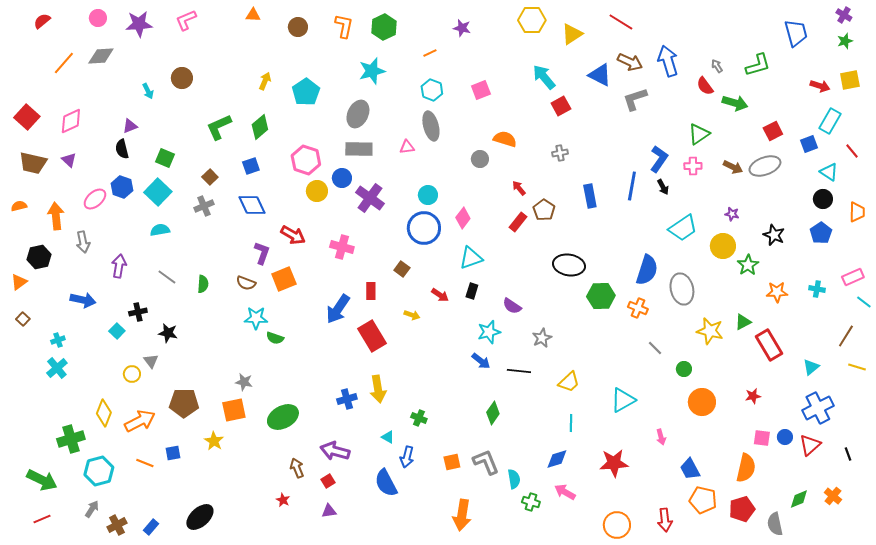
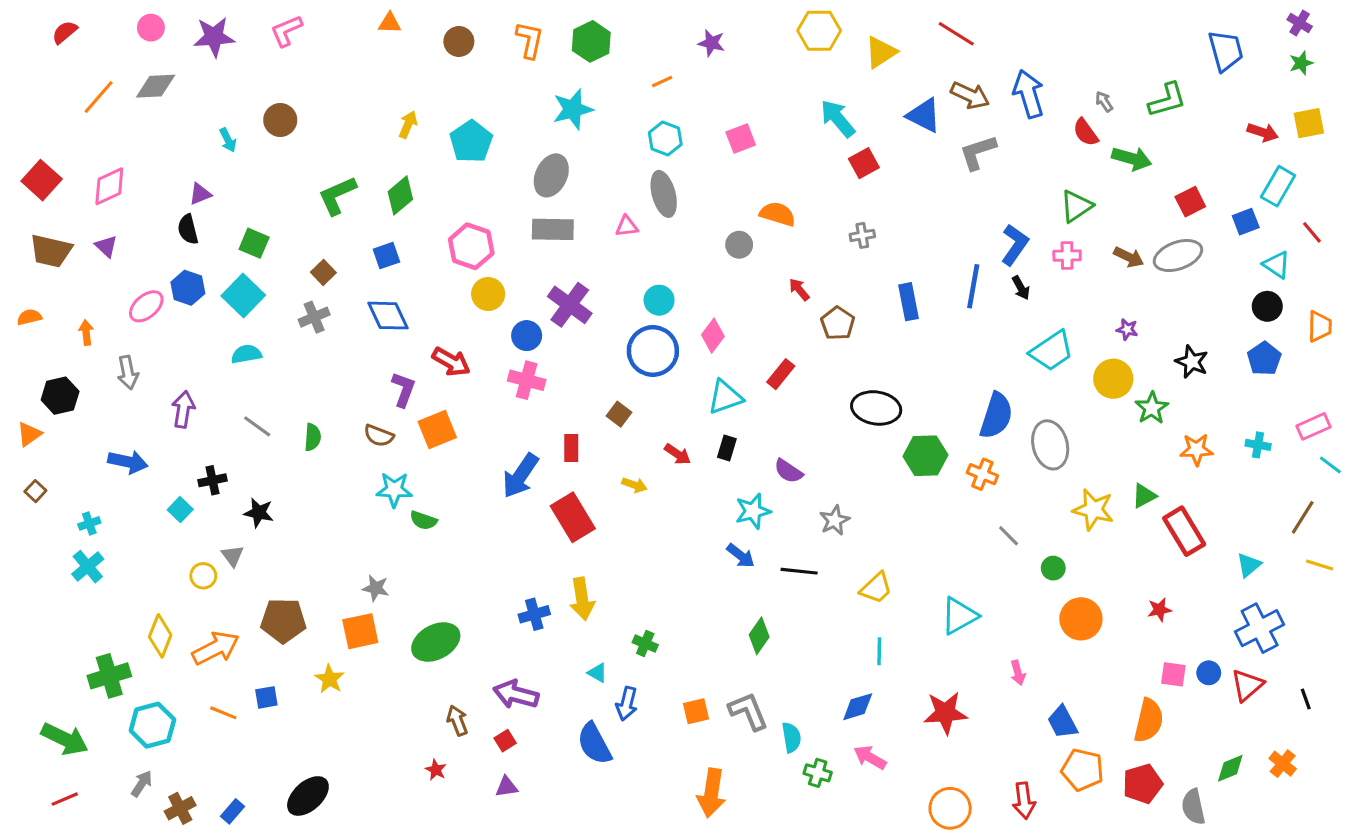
blue circle: (342, 178) -> (527, 336), moved
orange arrow: (56, 216) -> (86, 333), size x0.6
red rectangle: (518, 222) -> (781, 374), moved

